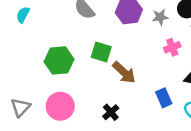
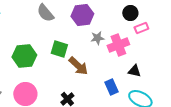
gray star: (160, 17) -> (97, 38), moved
pink cross: (172, 47) -> (118, 45), size x1.5

